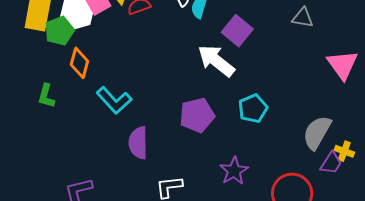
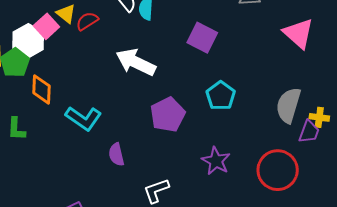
purple square: (237, 31) -> (202, 38), moved
white arrow: (216, 61) -> (136, 62), moved
purple semicircle: (138, 143) -> (116, 154), size x0.7

